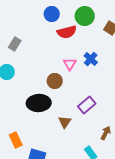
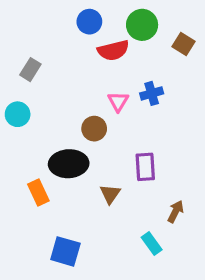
blue cross: (91, 59) -> (152, 93), turned 32
purple rectangle: (87, 105) -> (145, 167), turned -54
orange rectangle: (16, 140) -> (38, 192), moved

